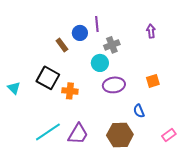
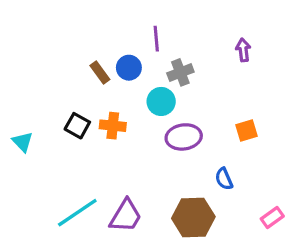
blue circle: (80, 33) -> (129, 68), moved
black square: (48, 78) -> (77, 126), size x0.7
orange cross: (70, 91) -> (113, 126), moved

